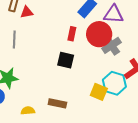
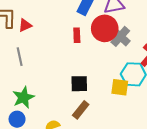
black square: (66, 60) -> (79, 84), moved
brown rectangle: (57, 103) -> (81, 110), turned -48

